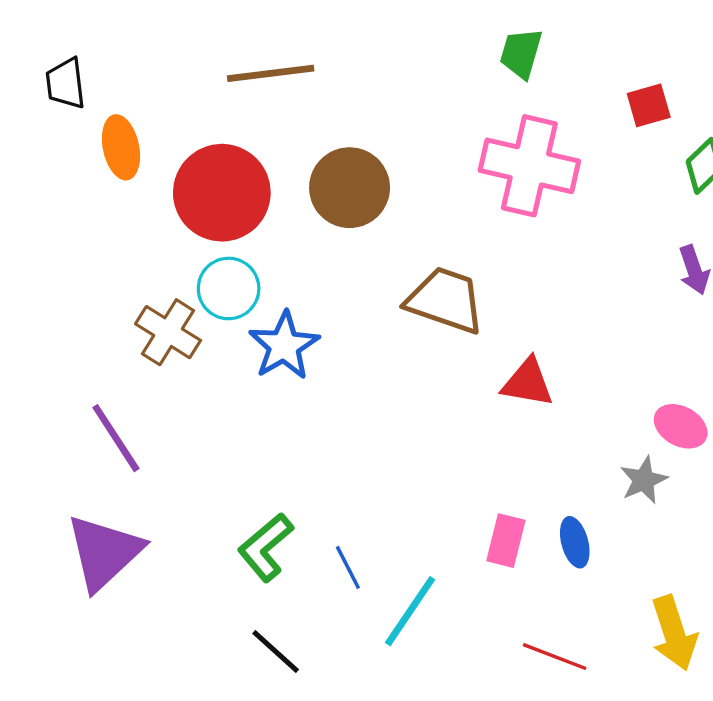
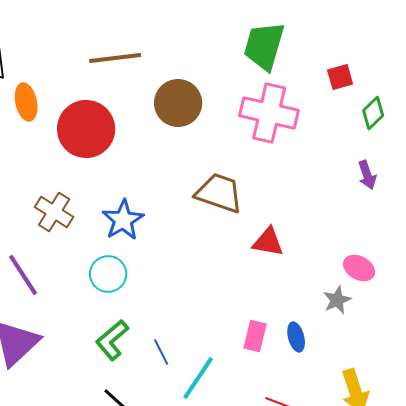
green trapezoid: (521, 53) -> (264, 46), size x1.6
brown circle: (350, 188) -> (178, 103), moved
cyan circle: (229, 288) -> (108, 274), moved

